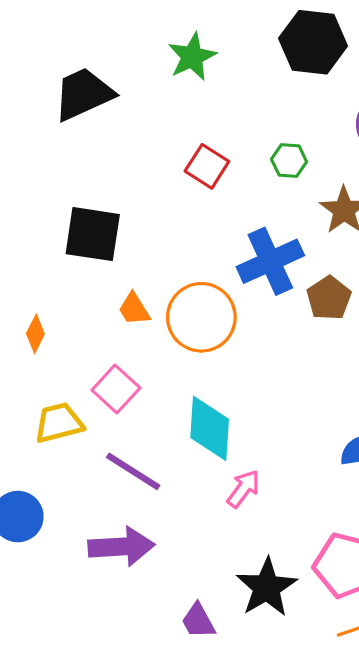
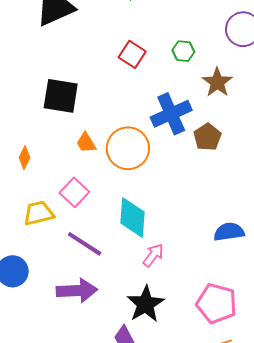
black star: (267, 587) -> (145, 304), moved

